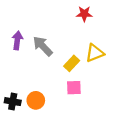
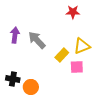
pink square: (74, 88) -> (77, 67), moved
black cross: (13, 102) -> (13, 79), moved

